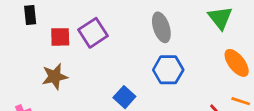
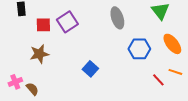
blue hexagon: (168, 70) -> (139, 49), moved

